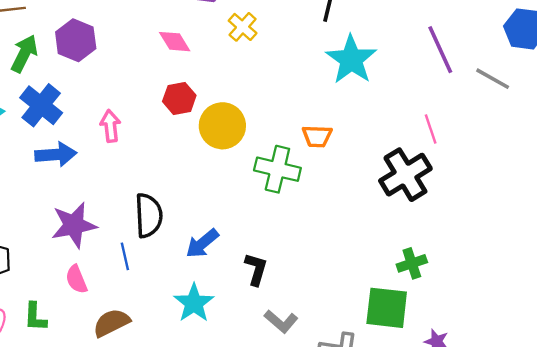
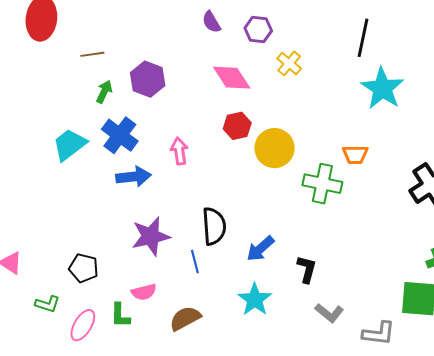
pink diamond: (175, 42) -> (232, 78), size x1.4
green arrow: (24, 54) -> (104, 92), size x0.7
pink semicircle: (76, 279) -> (144, 292), moved, turned -80

